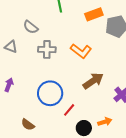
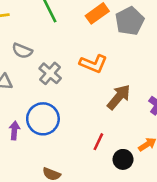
gray cross: (47, 49) -> (50, 73), turned -36
blue circle: (50, 93) -> (43, 119), moved

